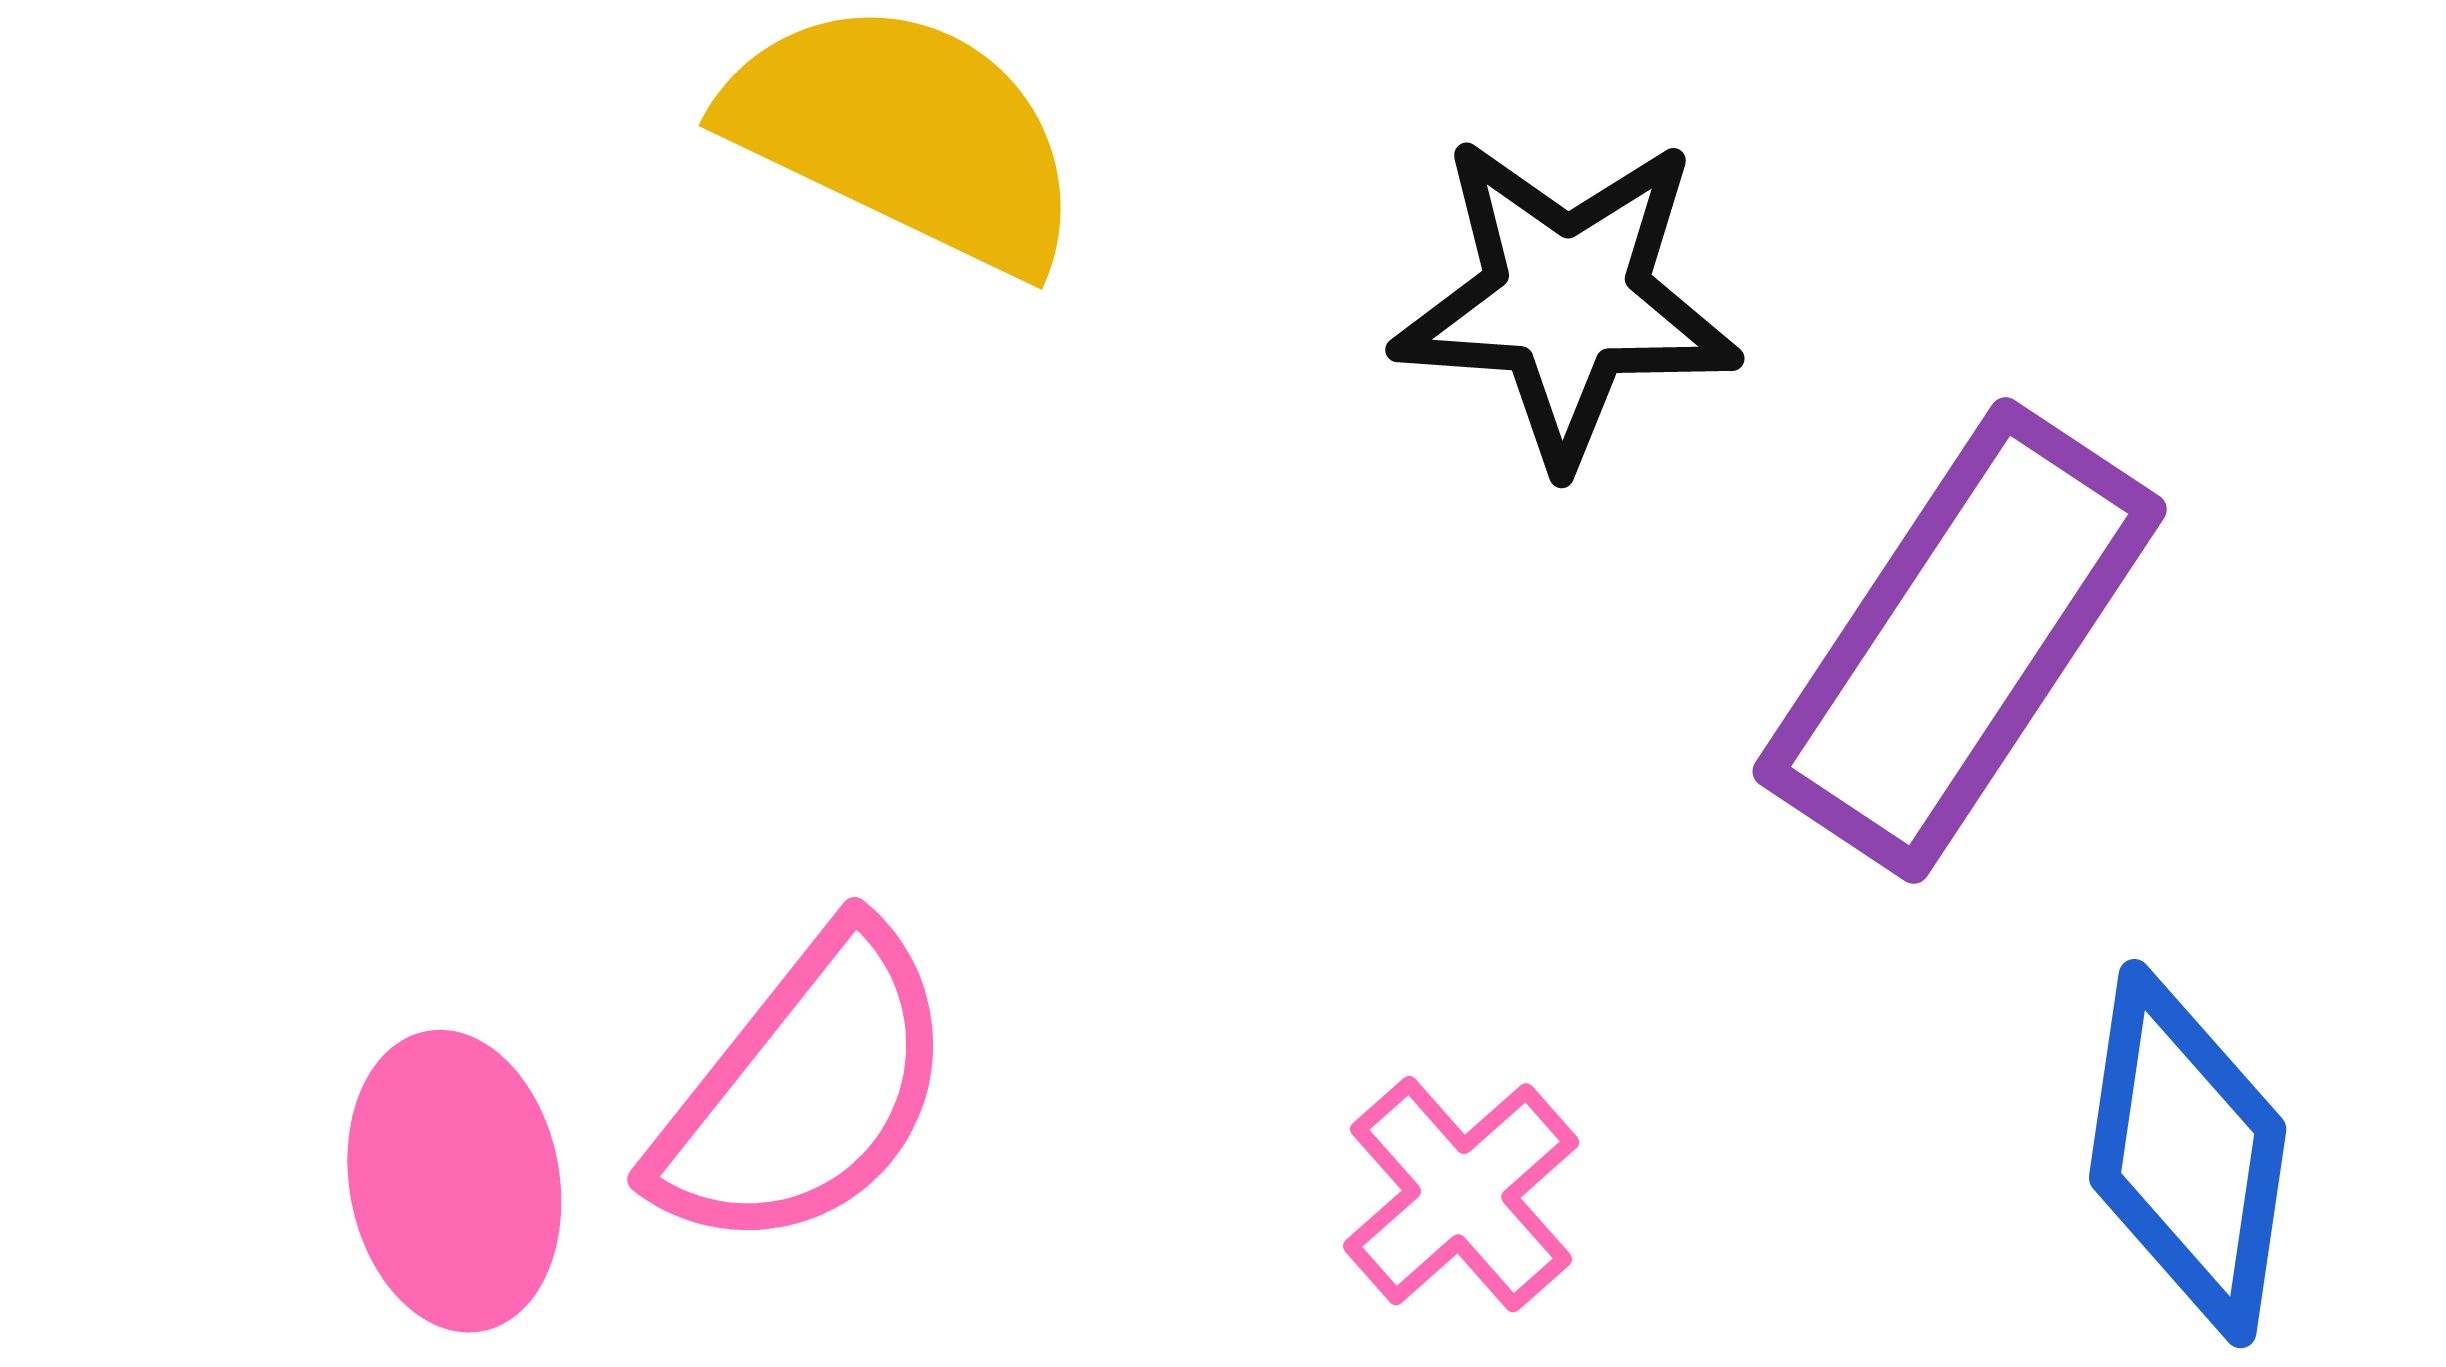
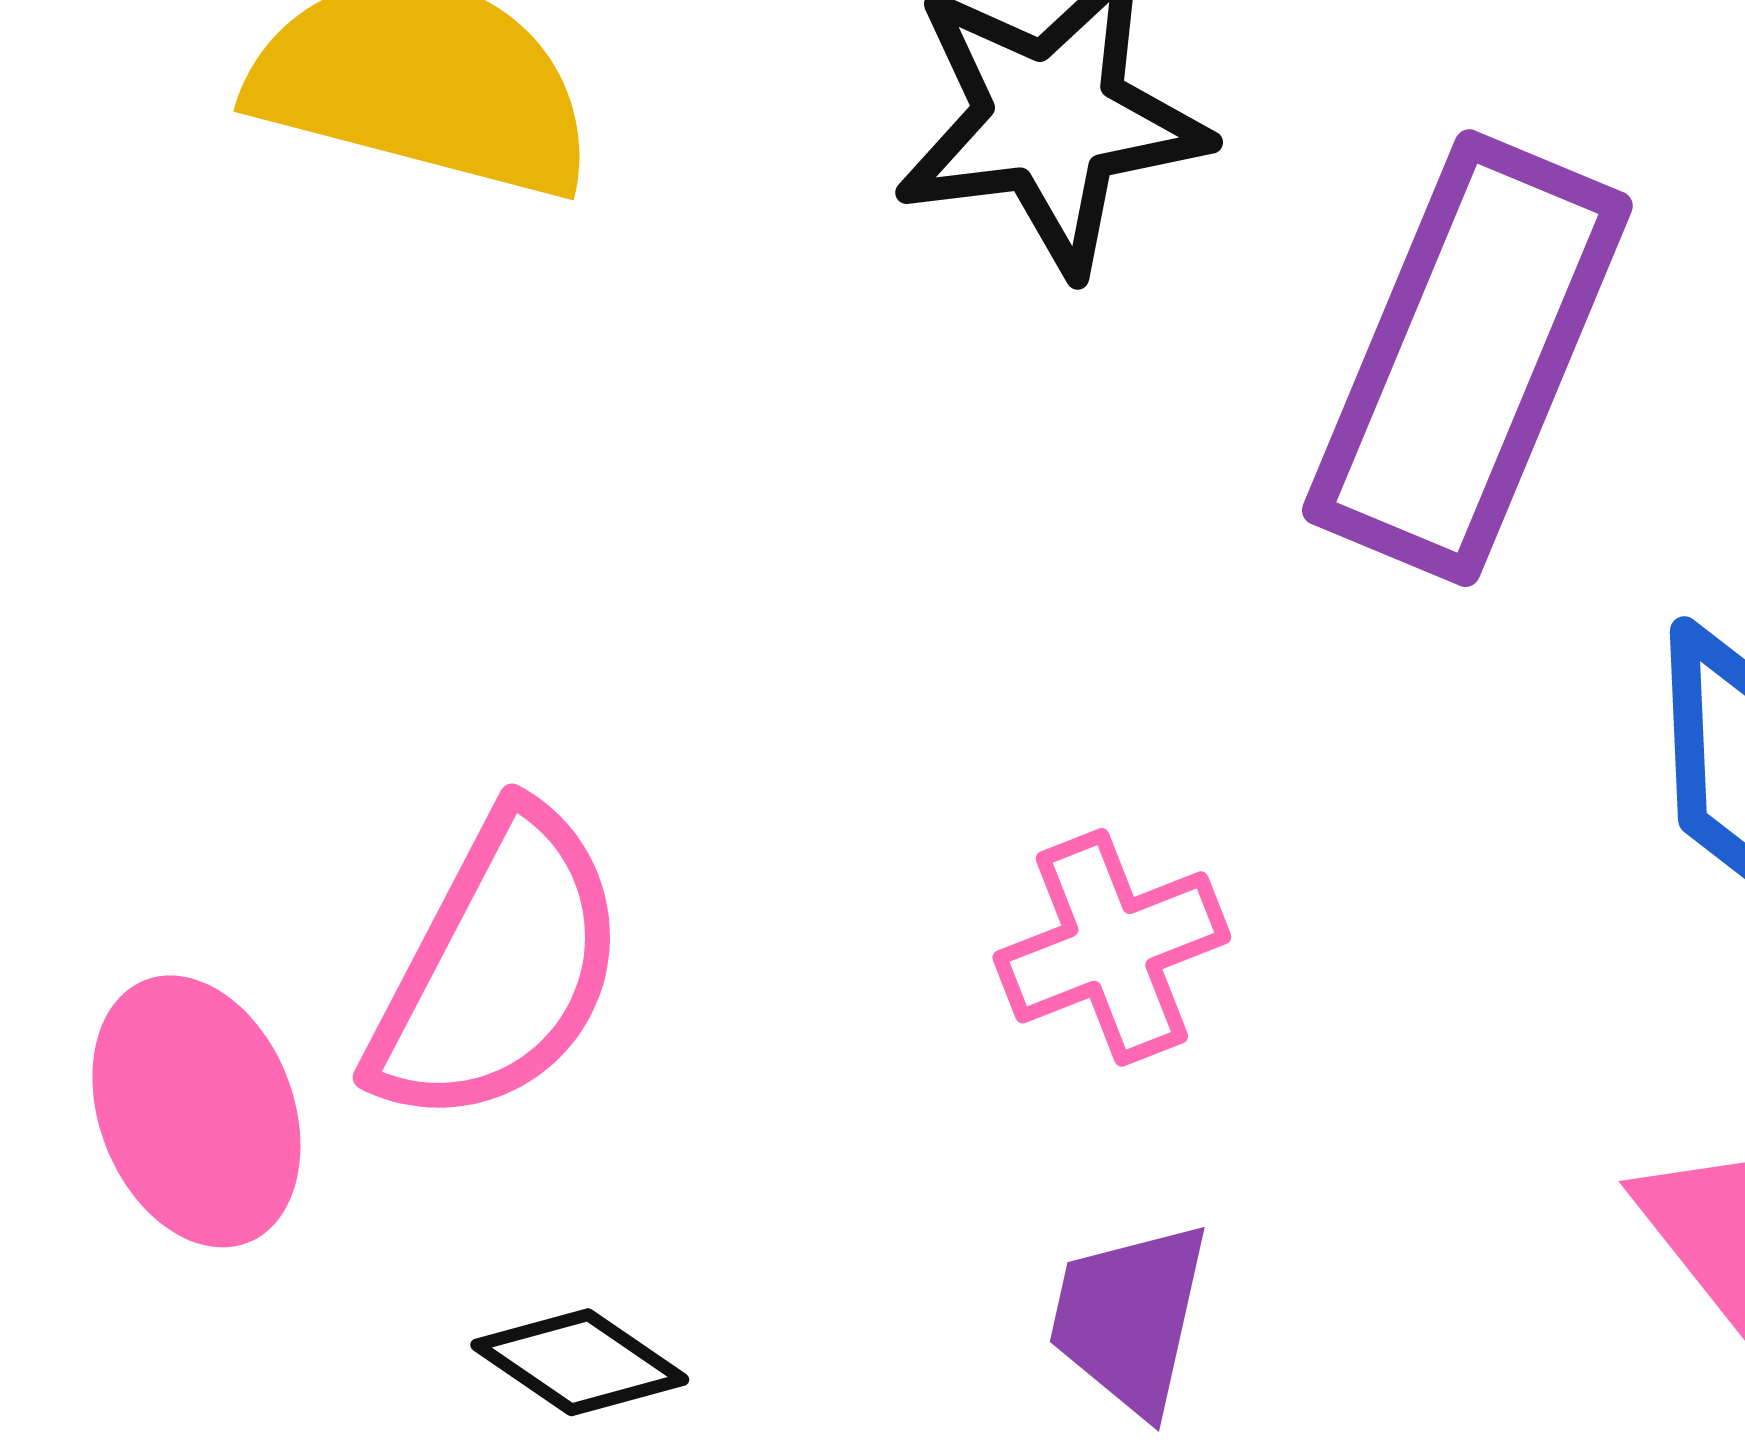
pink cross: (1461, 1194) -> (1112, 947), turned 31

